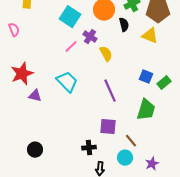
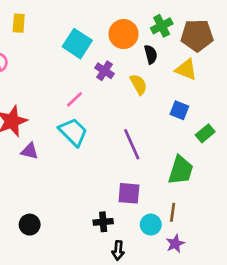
pink line: (71, 47) -> (75, 99), moved
yellow semicircle: (106, 54) -> (139, 84), moved
blue square: (146, 77) -> (179, 110), moved
brown line: (131, 141) -> (173, 212), moved, turned 48
cyan circle: (125, 158) -> (151, 225), moved
purple star: (152, 164) -> (175, 244), moved

